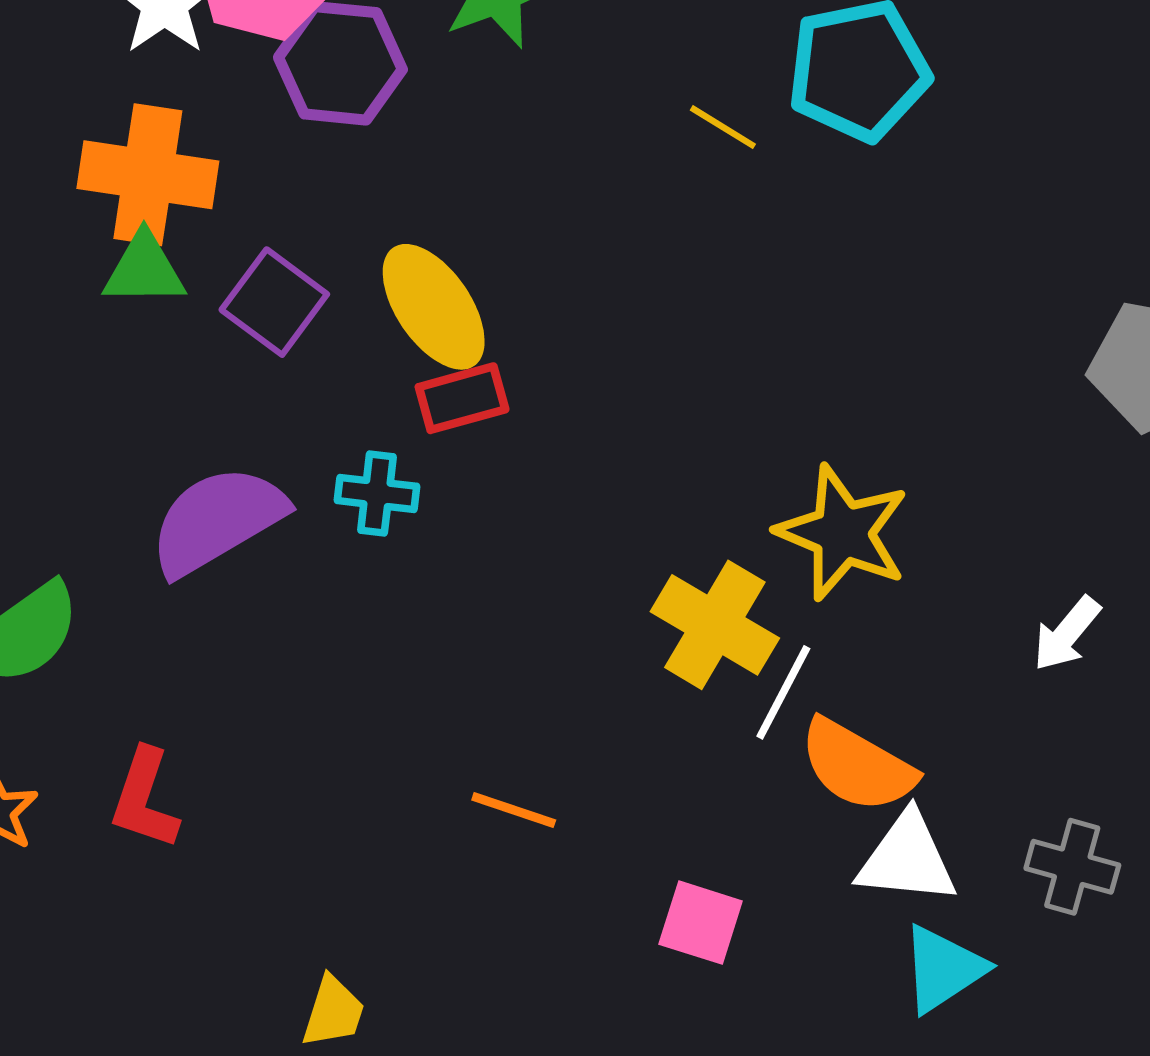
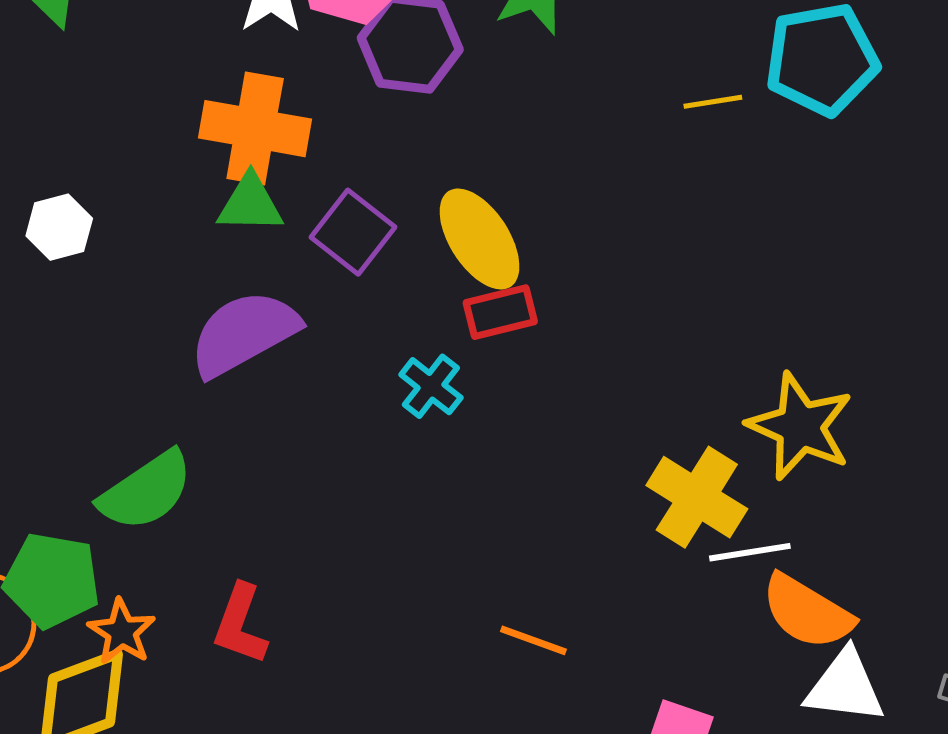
yellow line: (723, 127) -> (713, 102), turned -42
cyan cross: (377, 493) -> (431, 386), turned 30
purple semicircle: (217, 520) -> (244, 333), moved
white line: (783, 692) -> (750, 552), turned 52

